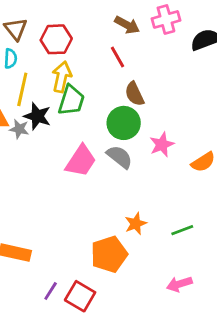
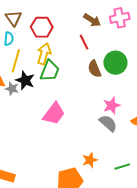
green circle: (124, 123) -> (115, 63), moved
gray semicircle: (120, 157) -> (108, 123), moved

